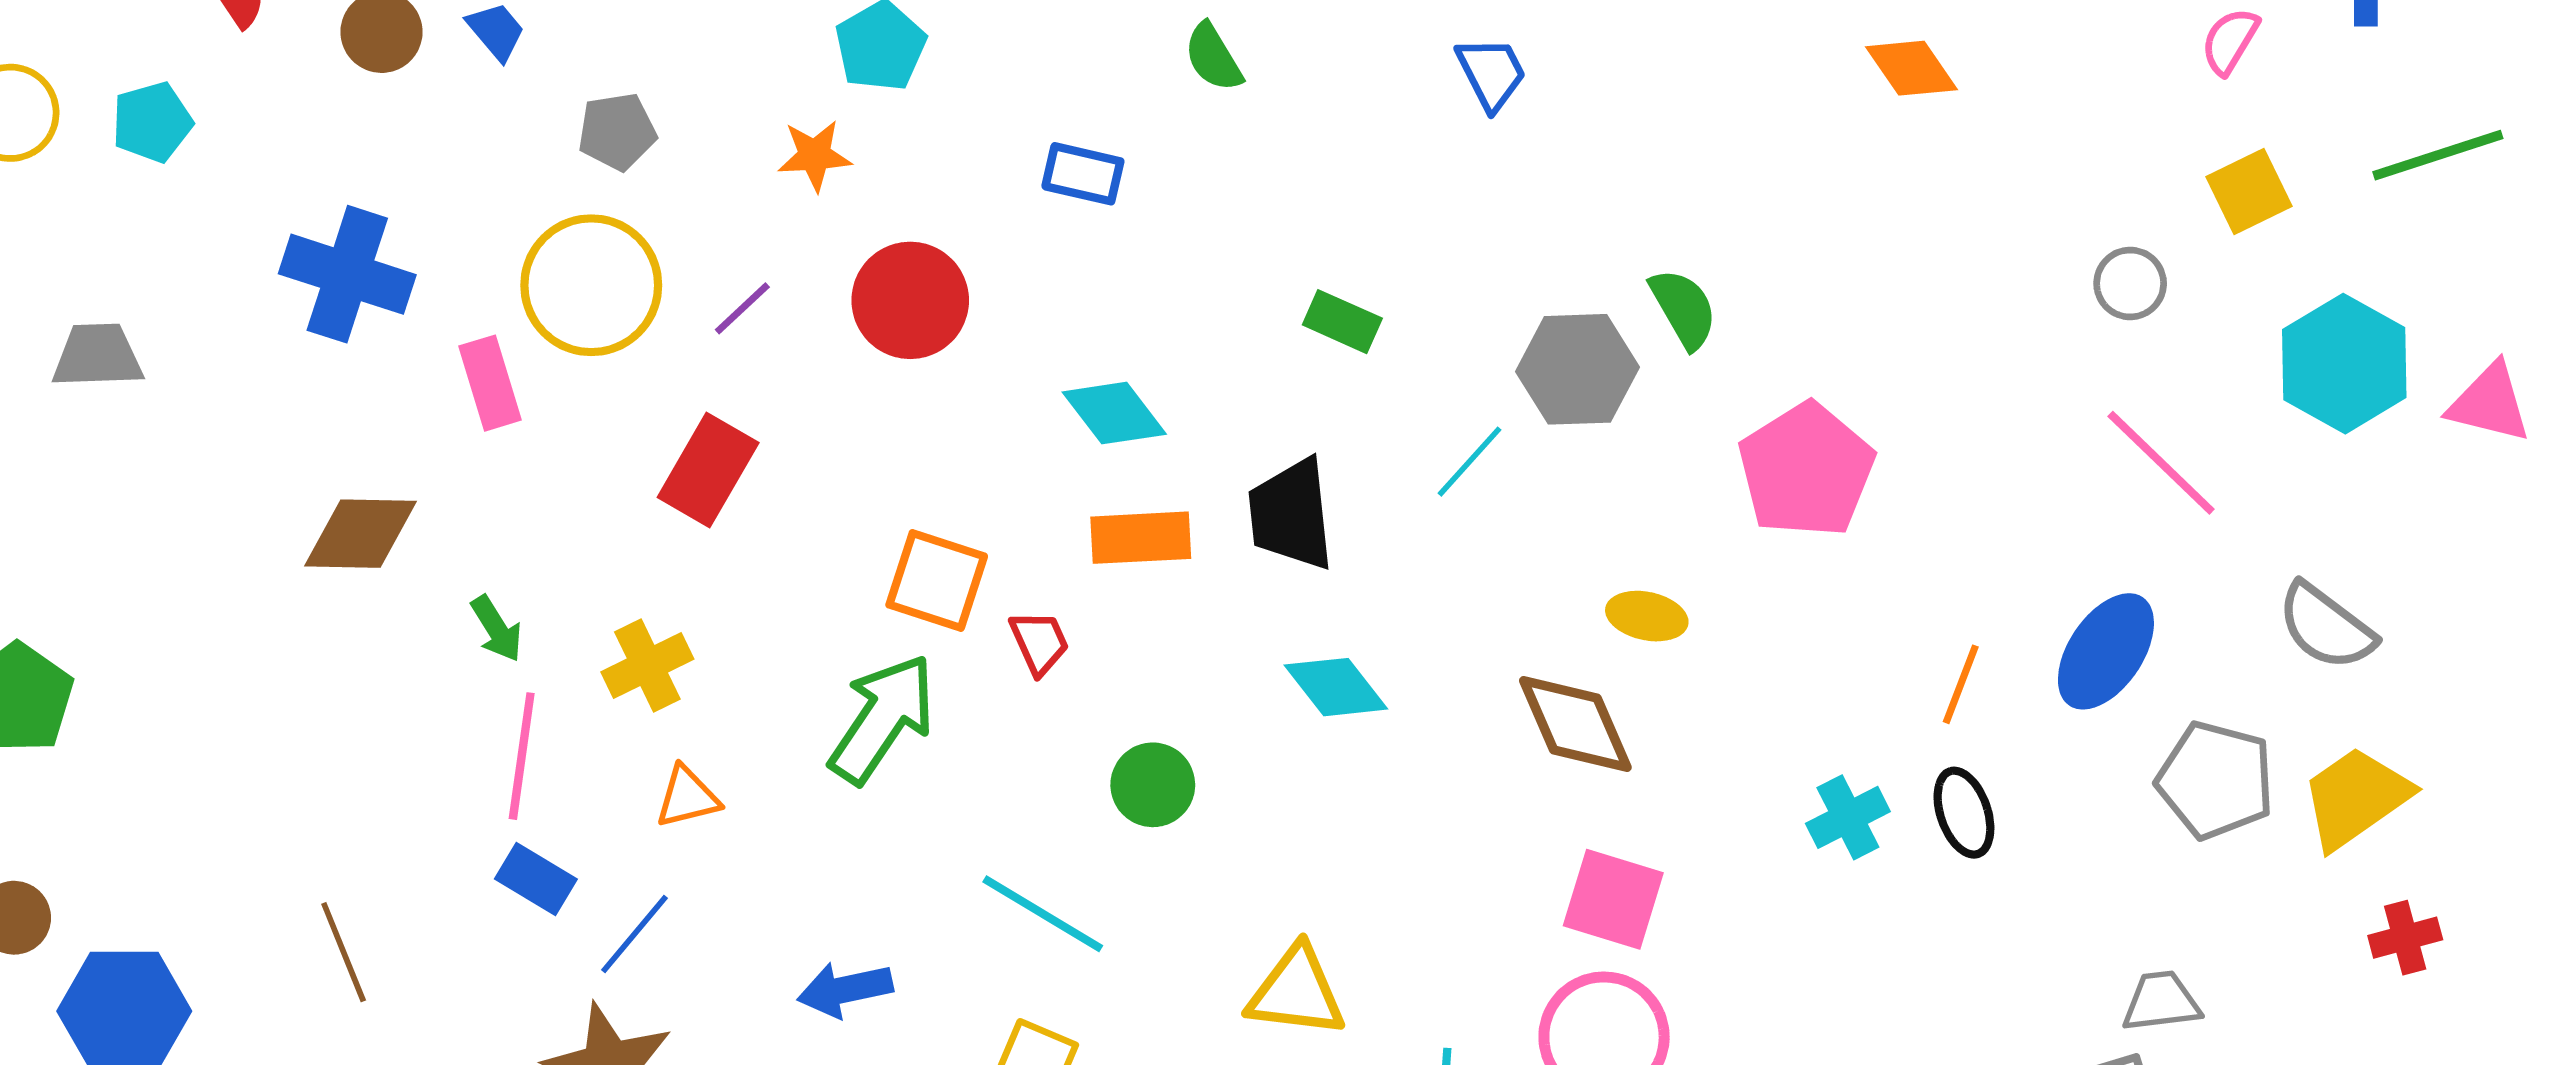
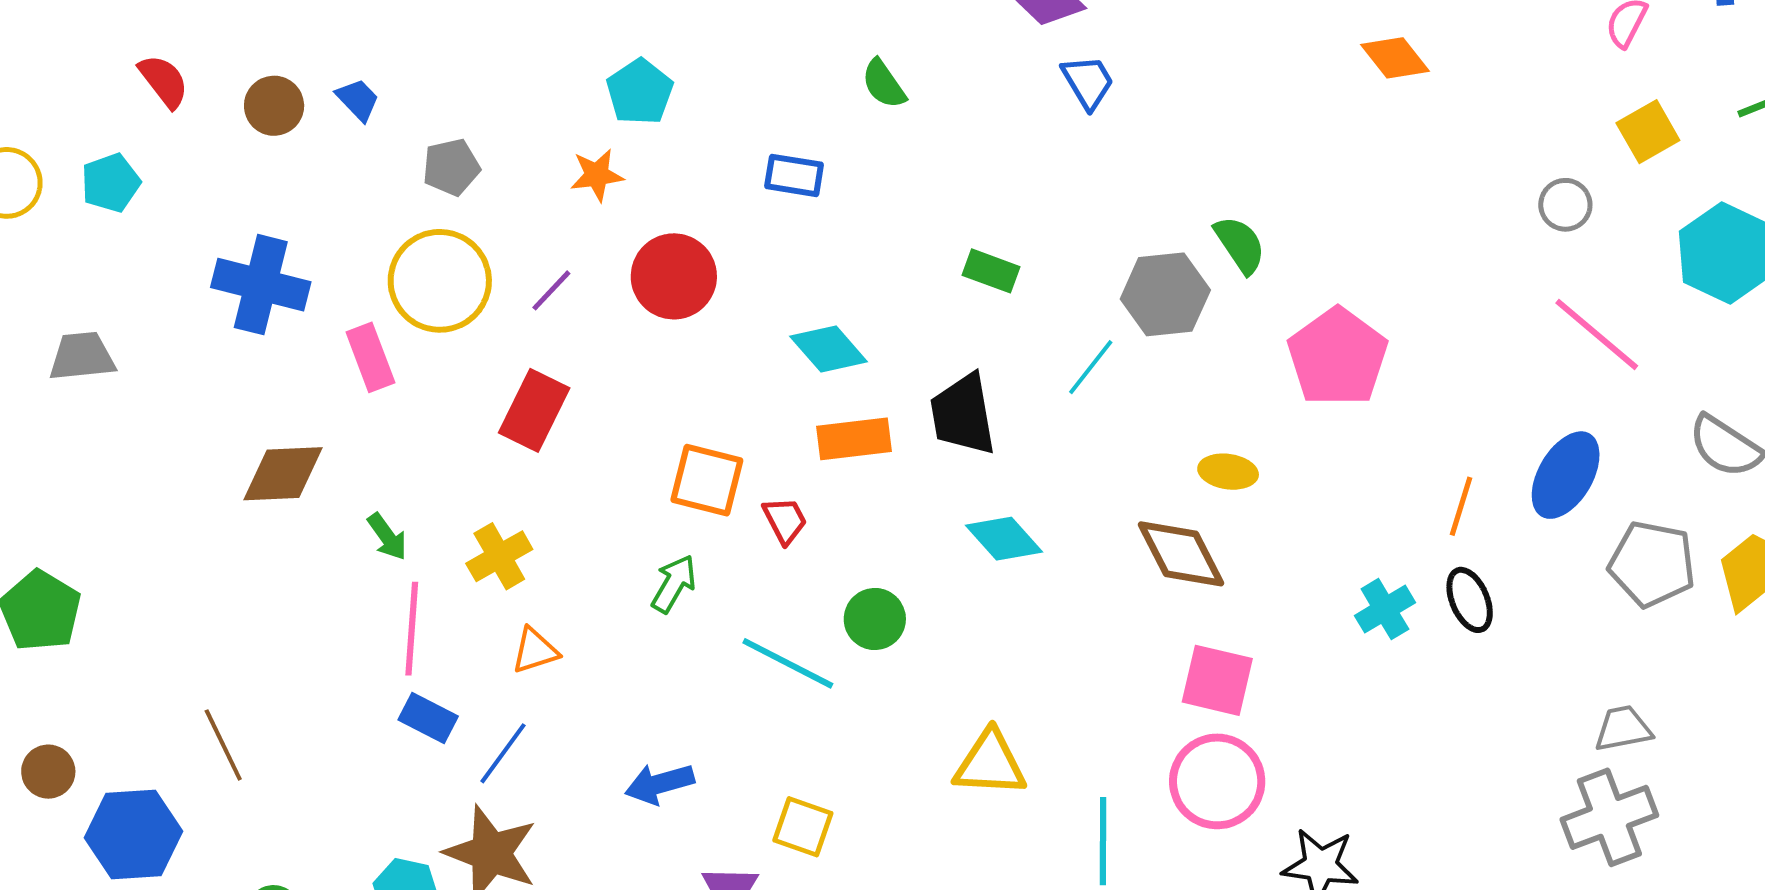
green arrow: (882, 719) -> (674, 584), size x0.6
cyan line: (1043, 914) -> (788, 663), moved
brown line: (344, 952) -> (223, 745), moved

